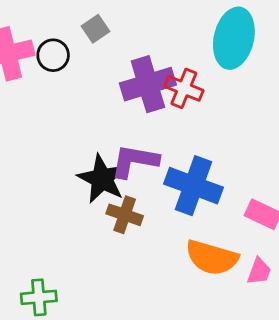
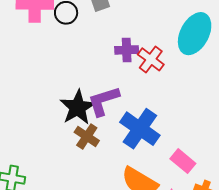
purple cross: (148, 84) -> (127, 50), size x0.6
purple L-shape: (135, 161) -> (103, 101), turned -42

